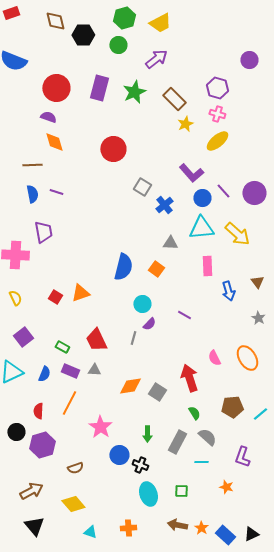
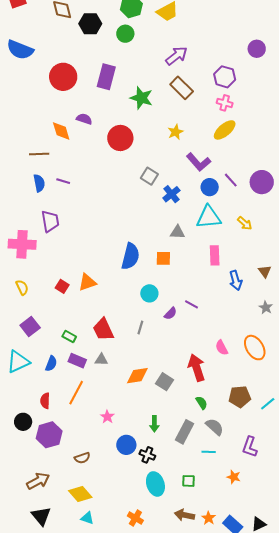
purple arrow: (156, 59) -> (176, 56), moved
green star: (134, 92) -> (141, 98), moved, turned -30
purple semicircle: (48, 117) -> (84, 119), moved
yellow star: (185, 124) -> (175, 132), moved
yellow arrow: (237, 234) -> (245, 223), size x0.6
orange square: (156, 269) -> (163, 258), turned -35
purple semicircle: (149, 324) -> (170, 313), moved
pink star: (100, 427) -> (107, 417), size x0.6
orange cross: (128, 528) -> (135, 518), turned 35
cyan triangle: (90, 532) -> (87, 518), moved

